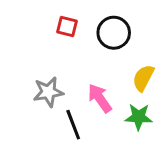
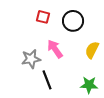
pink arrow: (100, 98) -> (55, 49), moved
green star: (139, 117) -> (89, 85), moved

